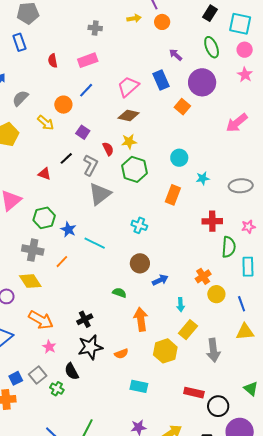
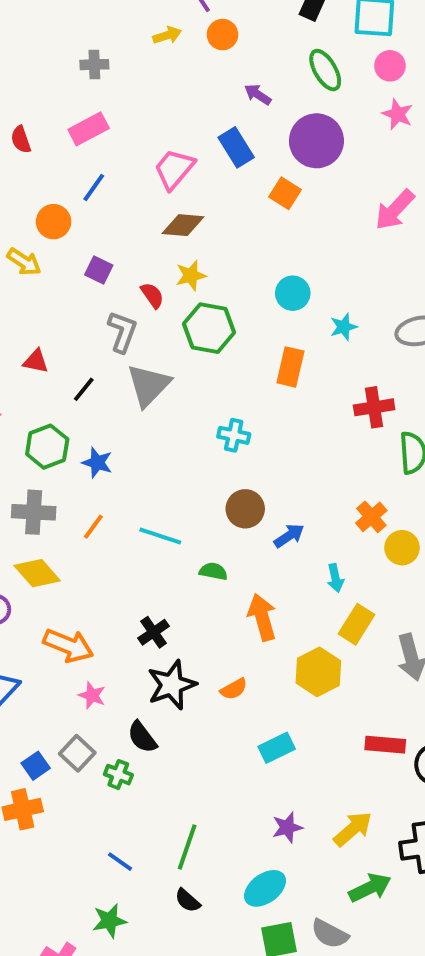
black line: (66, 158) -> (84, 389), moved
cyan line: (95, 243) -> (160, 536), moved
cyan rectangle: (139, 386) -> (277, 748), turned -30

